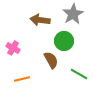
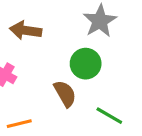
brown arrow: (40, 20) -> (26, 30), moved

